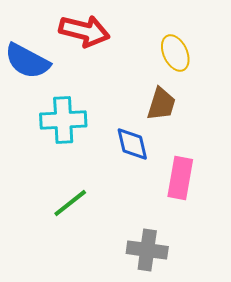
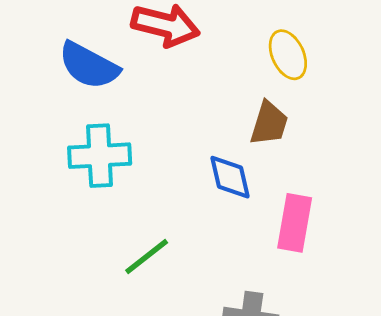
cyan cross: (63, 120) -> (100, 156), moved

